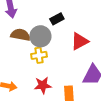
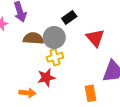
red triangle: (80, 41) -> (95, 38), turned -36
red star: (43, 85) -> (46, 77), moved

